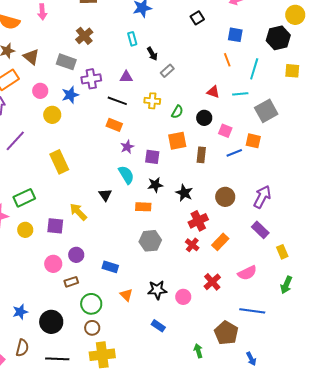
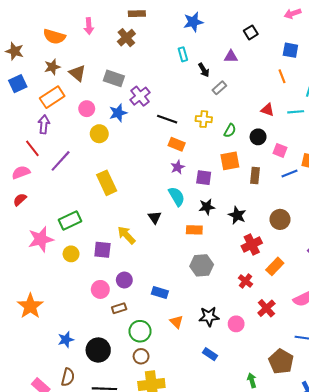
brown cross: (84, 36) -> (126, 38), moved
purple triangle: (126, 77) -> (231, 56), moved
purple cross: (91, 79) -> (140, 96), turned -30
orange rectangle: (114, 125) -> (177, 144), moved
red cross: (192, 245) -> (246, 281), moved

